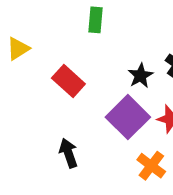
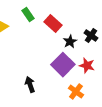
green rectangle: (95, 20) -> (28, 14), moved, turned -40
red rectangle: (68, 81) -> (53, 24), moved

